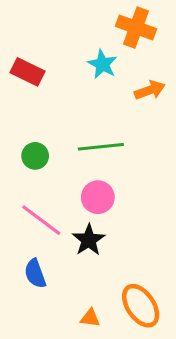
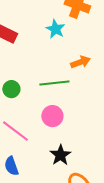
orange arrow: (150, 90) -> (80, 62), moved
black star: (89, 240) -> (60, 155), moved

